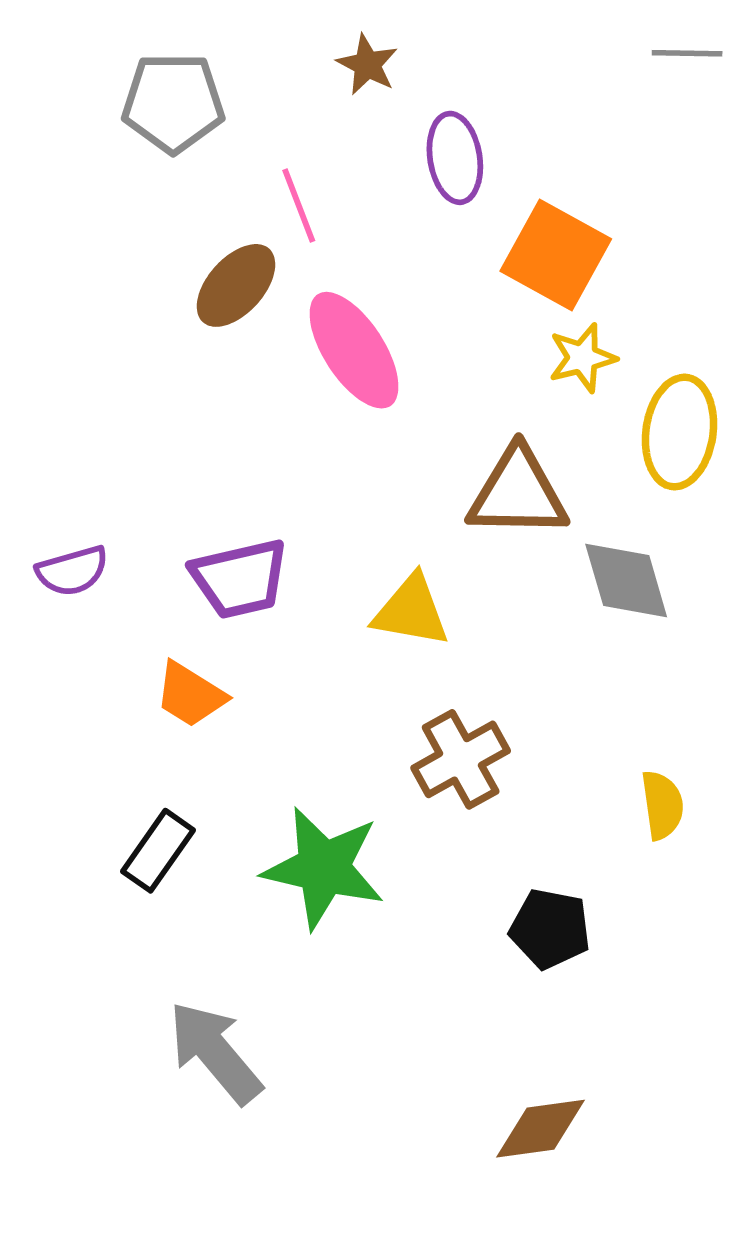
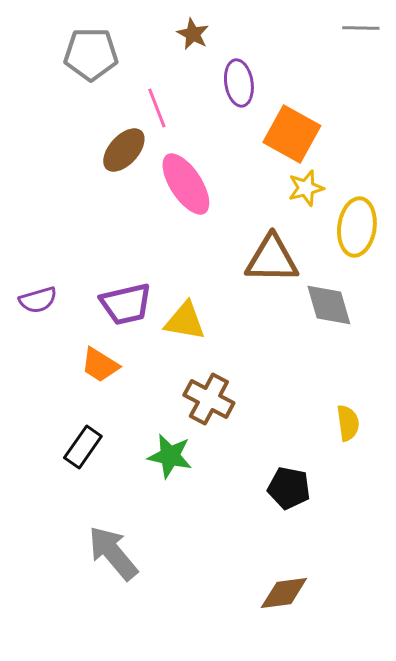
yellow triangle: (411, 611) -> (185, 321), moved
brown cross: (461, 759) -> (209, 399), moved, turned -33
green star: (324, 868) -> (170, 456), size x0.7

